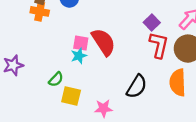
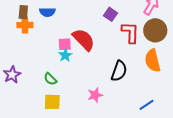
purple square: (152, 22) -> (111, 14), moved
green semicircle: (56, 79) -> (50, 79), turned 104
yellow square: (71, 96) -> (52, 102), moved

